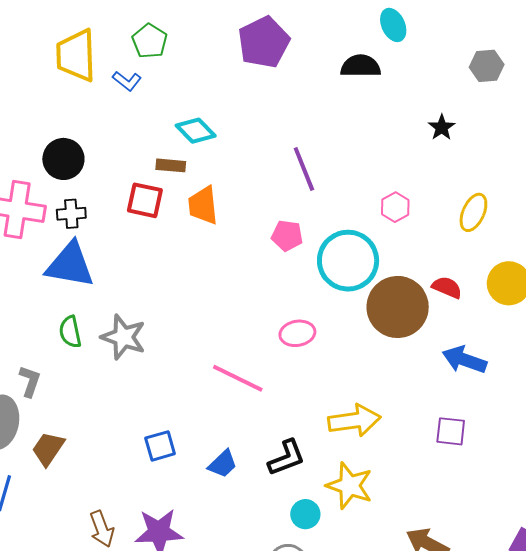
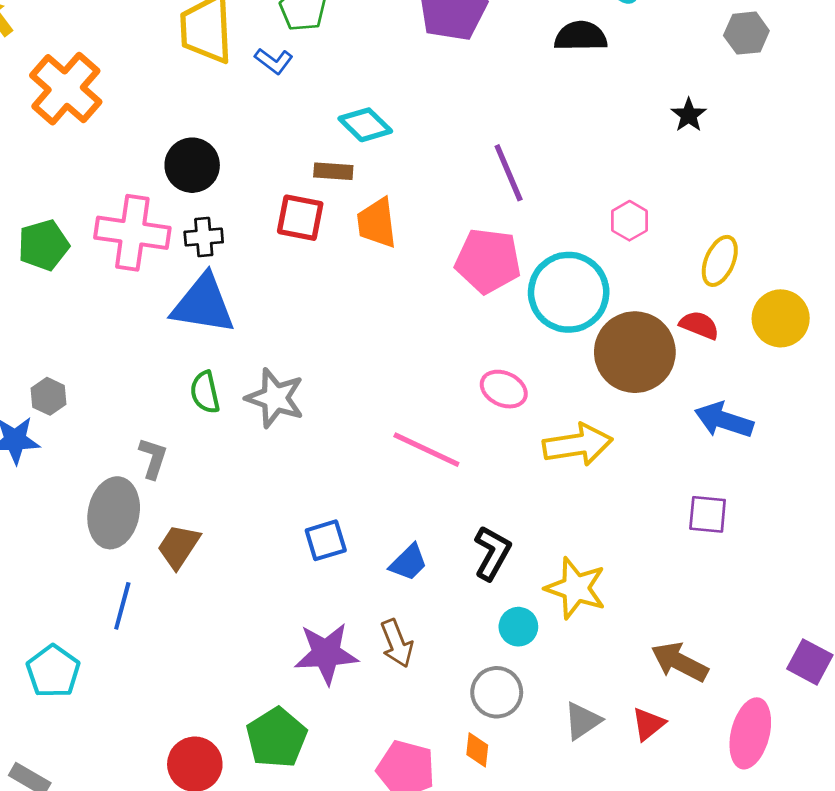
yellow ellipse: (473, 212) -> (720, 261), moved
pink pentagon: (287, 236) -> (488, 261), size x1.6
pink ellipse: (297, 333) -> (504, 389), turned 36
yellow arrow: (354, 420) -> (578, 445), moved
black L-shape: (287, 458) -> (492, 553), turned -39
brown arrow: (102, 529) -> (397, 643), moved

